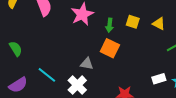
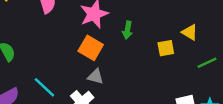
yellow square: (133, 22) -> (166, 48), moved, turned -32
orange square: (110, 48) -> (91, 48), moved

